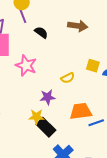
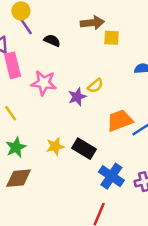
yellow square: (93, 66) -> (111, 38), moved
purple star: (48, 97) -> (77, 97), moved
yellow star: (36, 117) -> (55, 146), moved

